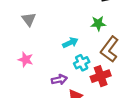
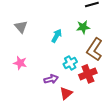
cyan arrow: (70, 43) -> (57, 36), moved, turned -32

